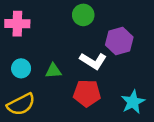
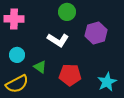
white L-shape: (93, 61) -> (58, 40), moved
green triangle: (53, 71) -> (40, 67), moved, turned 40

